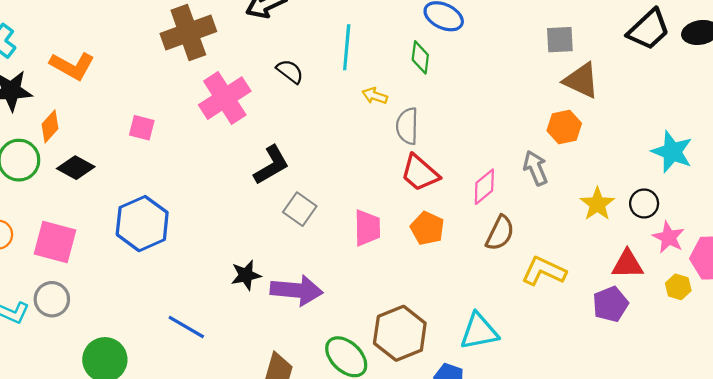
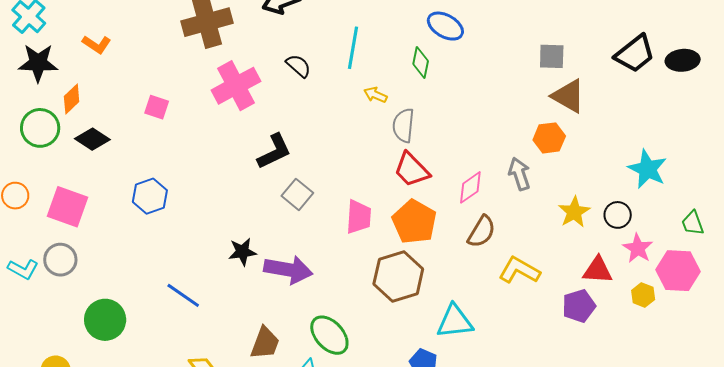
orange L-shape: (72, 66) -> (97, 44), size x0.7
blue hexagon: (142, 224) -> (150, 196), size x0.7
orange pentagon: (427, 228) -> (414, 222), size x1.4
brown hexagon: (400, 333) -> (398, 276), moved

